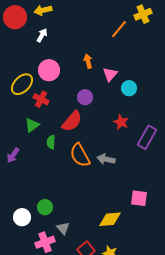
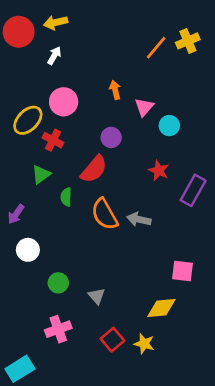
yellow cross: (143, 14) -> (188, 41), moved
white circle: (22, 217) -> (28, 250), moved
yellow diamond: (110, 219) -> (161, 308), moved
gray triangle: (63, 228) -> (97, 296), moved

